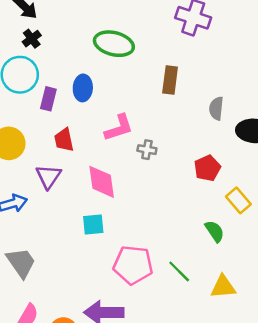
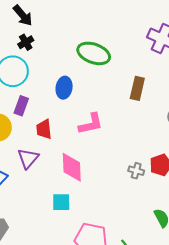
purple rectangle: (48, 99) -> (21, 106), moved
gray cross: (147, 150) -> (136, 171), moved

